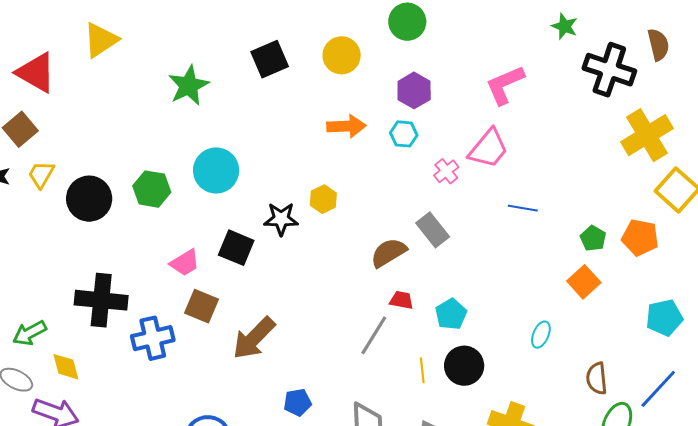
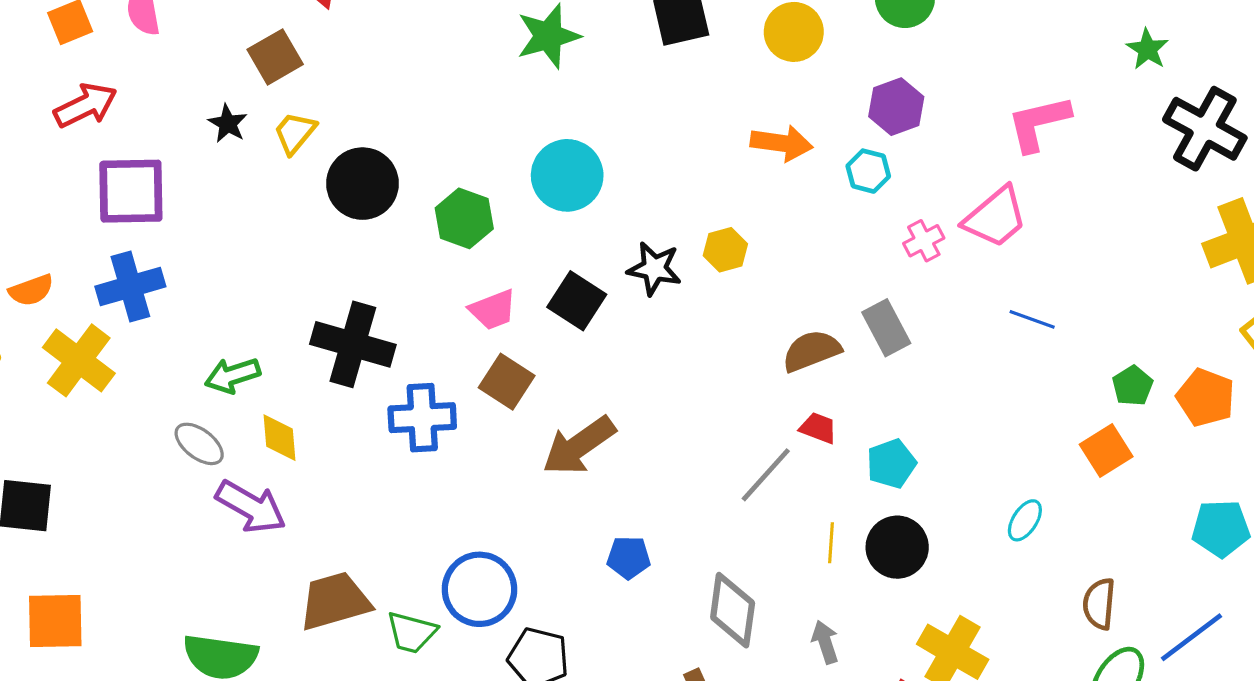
green hexagon: (152, 189) -> (464, 218), moved

